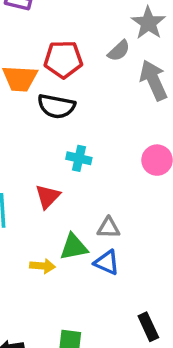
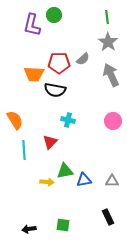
gray semicircle: (119, 51) -> (83, 59), moved
gray triangle: (108, 228) -> (112, 181), moved
blue triangle: (107, 263) -> (84, 180), turned -35

